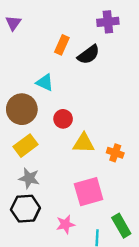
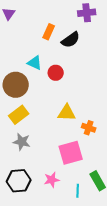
red circle: (63, 119) -> (56, 73), moved
orange cross: (115, 153) -> (89, 128), moved
black hexagon: (25, 209) -> (19, 181), moved

